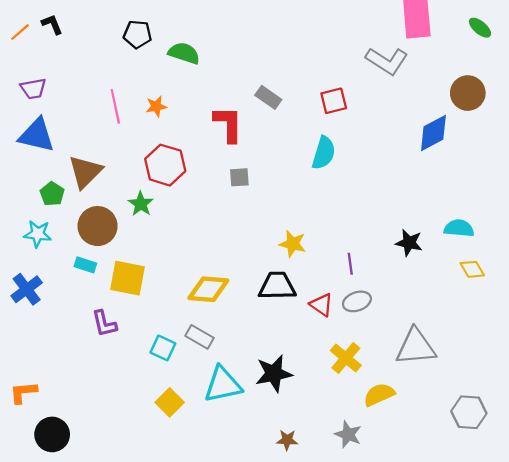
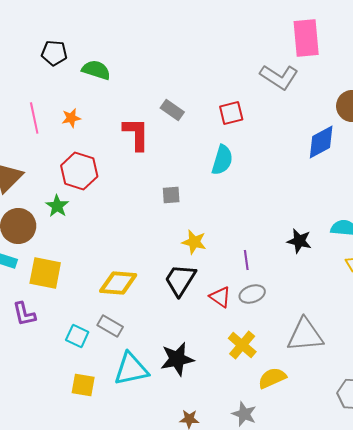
gray square: (239, 177) -> (171, 195), moved
black trapezoid: (277, 286) -> (180, 280), turned -57
yellow square: (170, 402) -> (83, 385), turned -35

